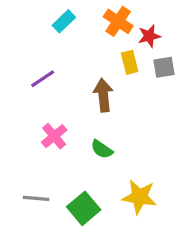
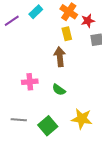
yellow rectangle: (130, 62) -> (67, 34), moved
purple line: (43, 79) -> (12, 21), moved
pink cross: (54, 136) -> (30, 82), turned 35

